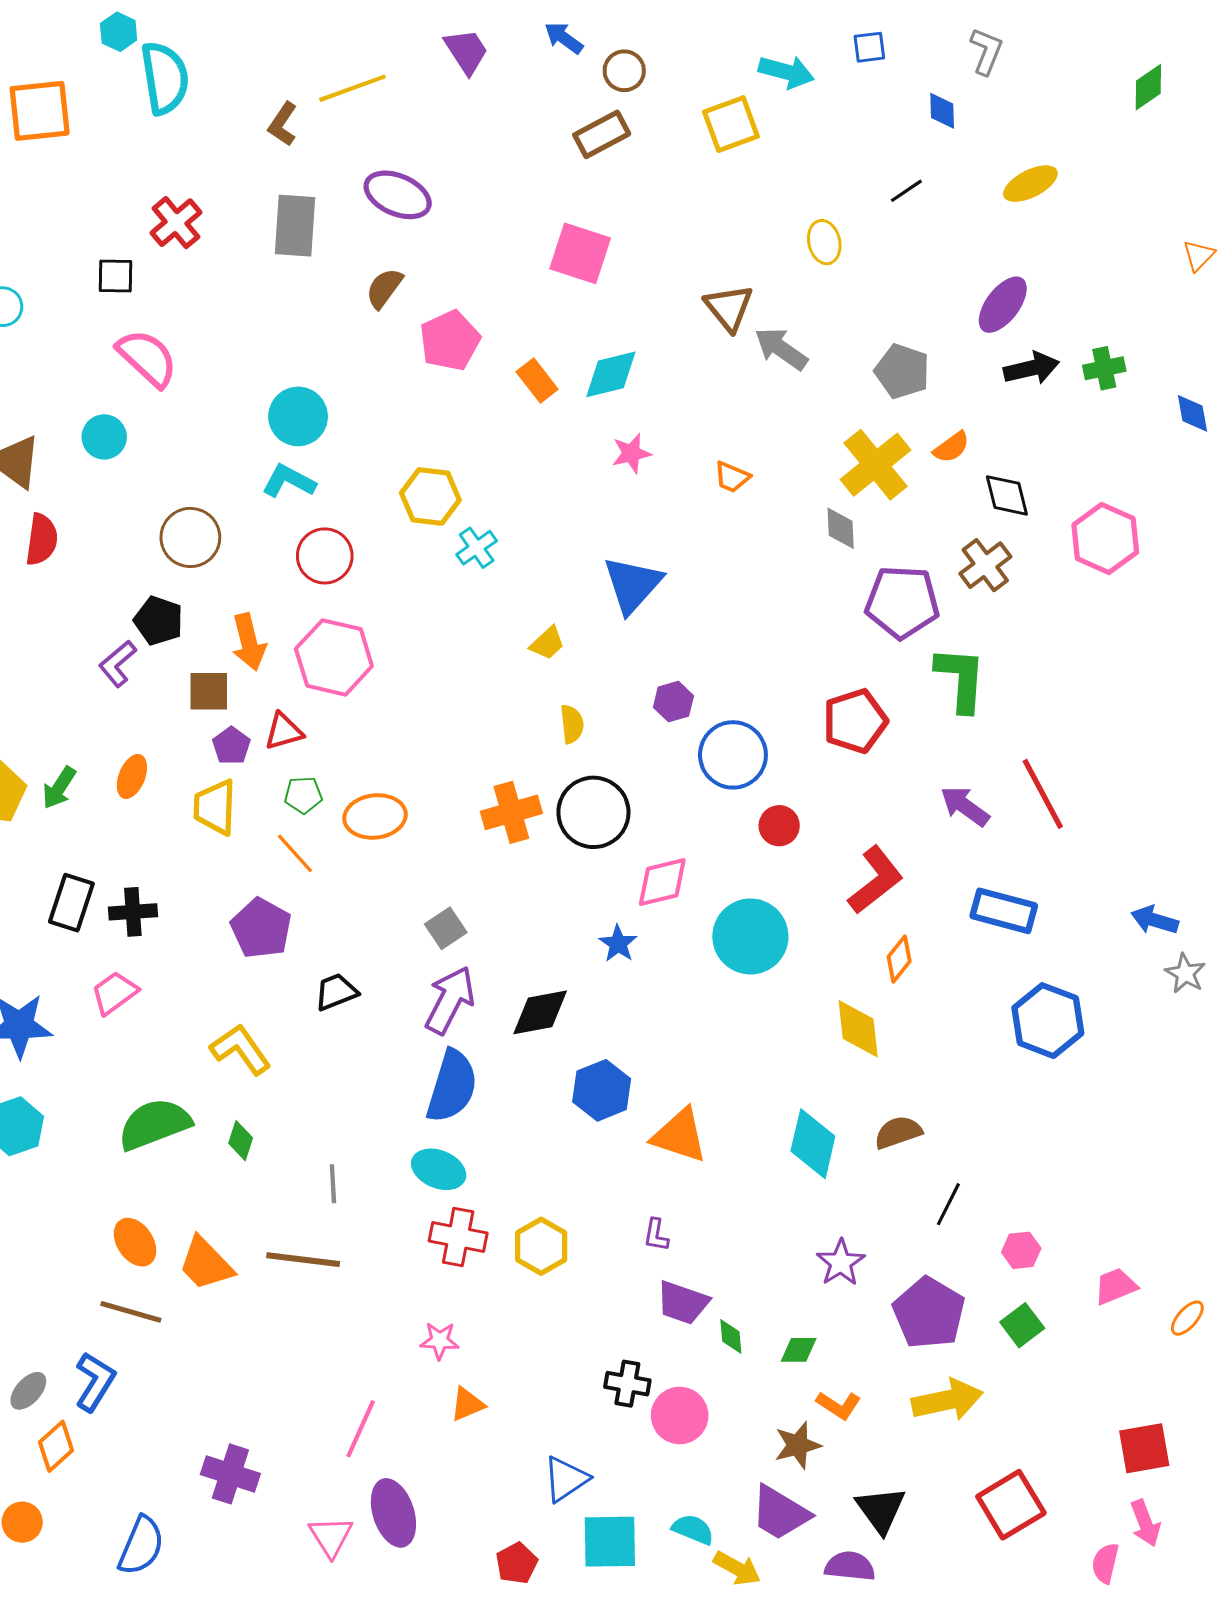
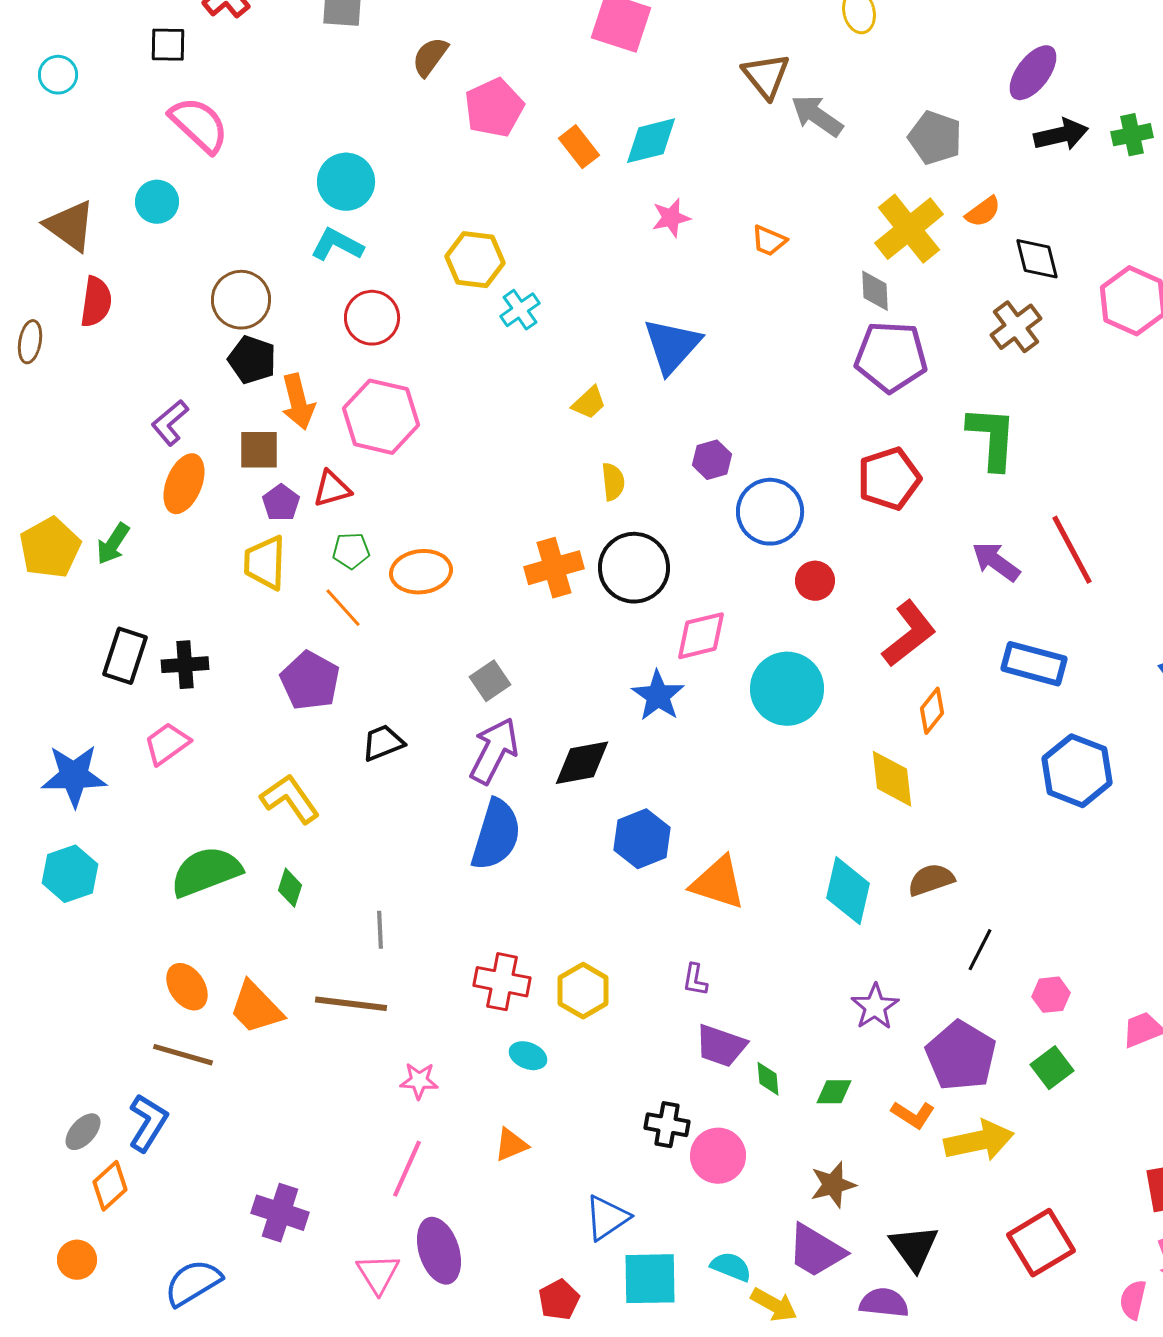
purple pentagon: (902, 602) -> (891, 357), moved
black pentagon: (159, 621) -> (252, 360), moved
orange ellipse: (132, 776) -> (184, 484), moved, size x1.4
blue star: (618, 944) -> (658, 696), size x1.4
cyan ellipse: (439, 1169) -> (528, 1056), moved, size x0.7
pink star: (440, 1341) -> (419, 1081), moved
orange L-shape: (839, 1405) -> (913, 1115), moved
blue semicircle: (141, 1546) -> (193, 1283), turned -144

